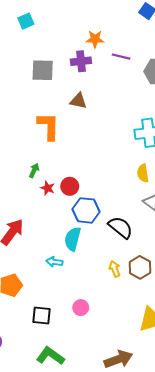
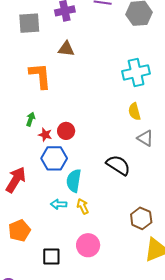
blue hexagon: (86, 210) -> (54, 158), moved
brown hexagon: (140, 267) -> (141, 218), moved
yellow arrow: (115, 269) -> (83, 206), moved
pink circle: (81, 308) -> (88, 245), size x1.5

